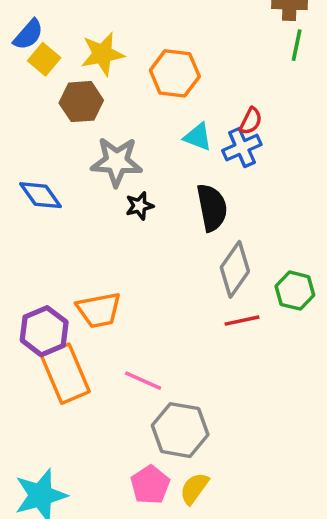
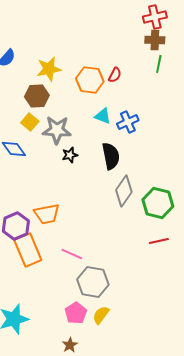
yellow square: (44, 59) -> (30, 122), moved
red semicircle: (251, 121) -> (115, 75), moved
green hexagon: (295, 291) -> (158, 203), size x1.4
red line: (242, 321) -> (159, 241), moved

